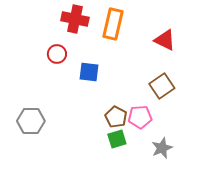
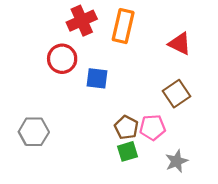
red cross: (75, 19) -> (82, 21), turned -36
red circle: (57, 54) -> (62, 59), size x1.4

